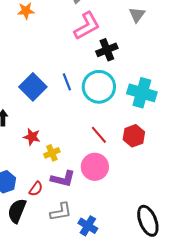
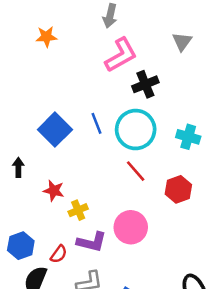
cyan cross: (142, 93) -> (188, 137), size x0.7
red line: (99, 135) -> (136, 171), moved

